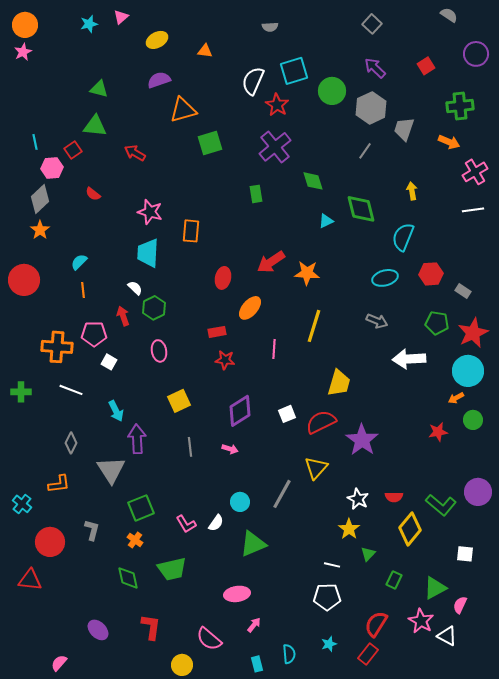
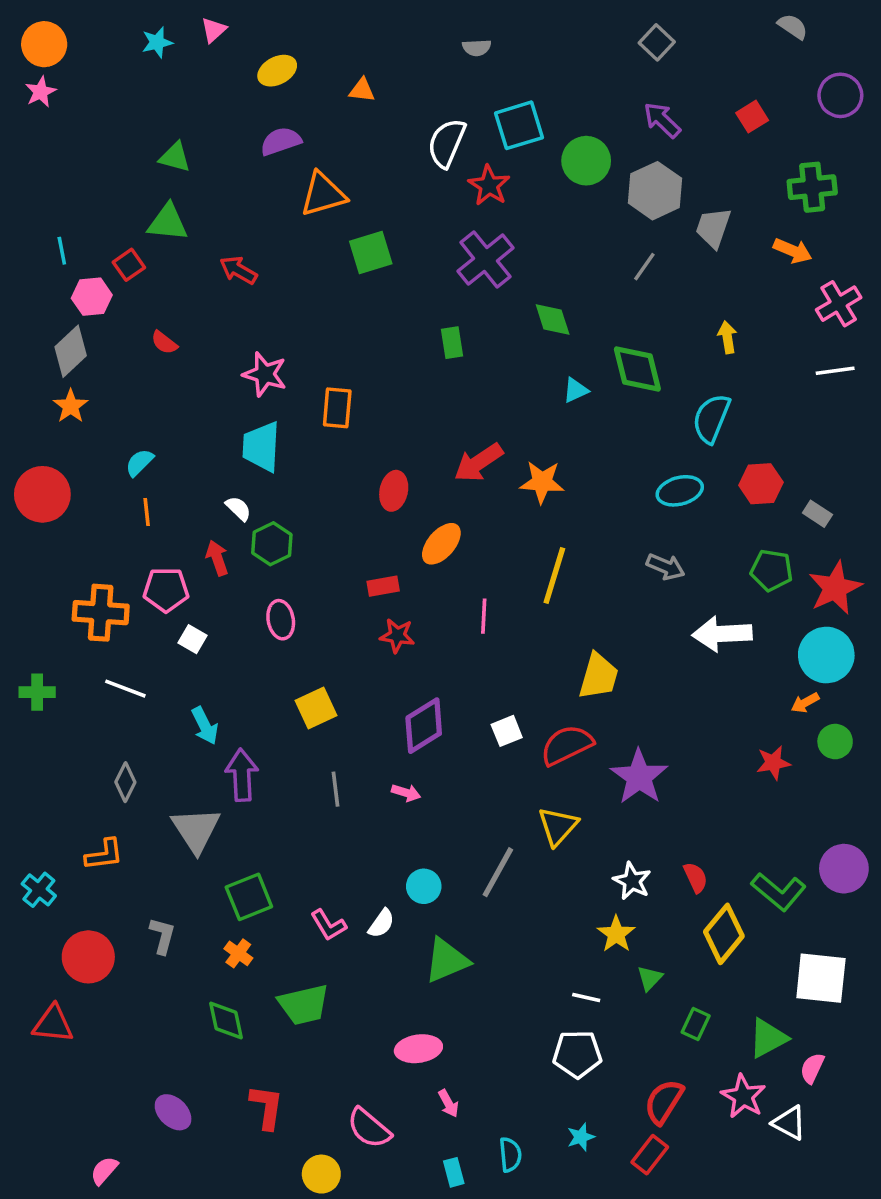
red semicircle: (394, 497) -> (696, 877), turned -114
white square: (465, 554) -> (821, 978), size x1.8
pink arrow: (254, 625) -> (448, 1103), turned 112

